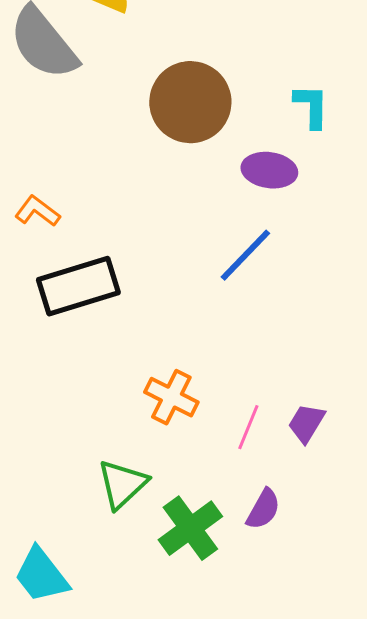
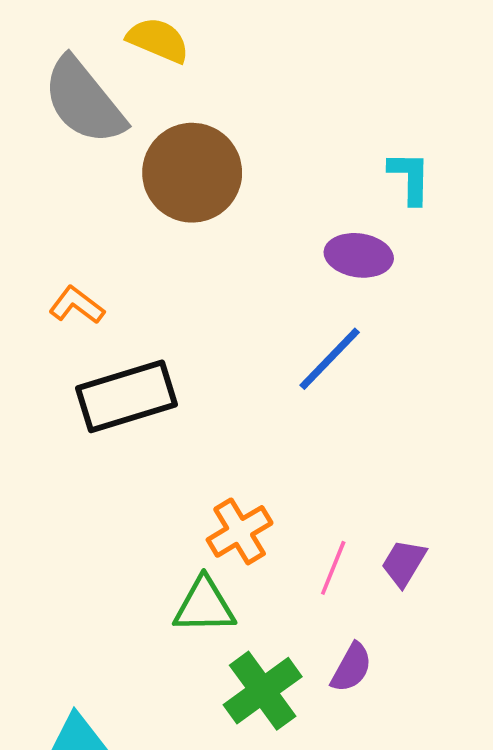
brown circle: (190, 102) -> (192, 173), moved
orange cross: (171, 397) -> (240, 531), turned 32
green triangle: (122, 484) -> (204, 606), moved, turned 42

